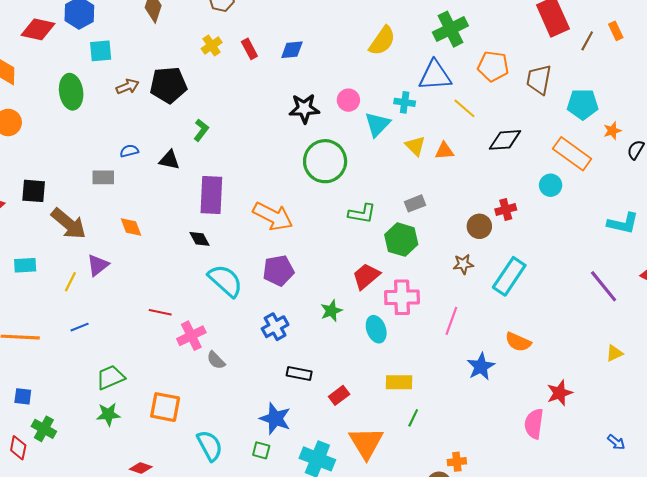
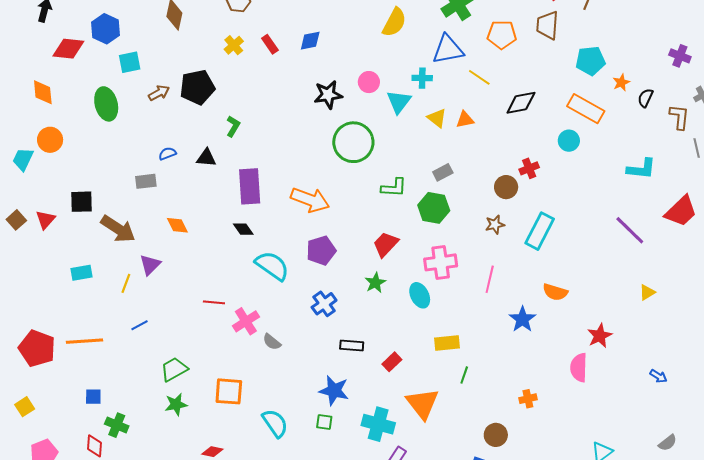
brown trapezoid: (539, 80) -> (547, 25), moved
red trapezoid: (366, 276) -> (386, 244), moved
orange cross: (457, 462) -> (528, 399), moved

